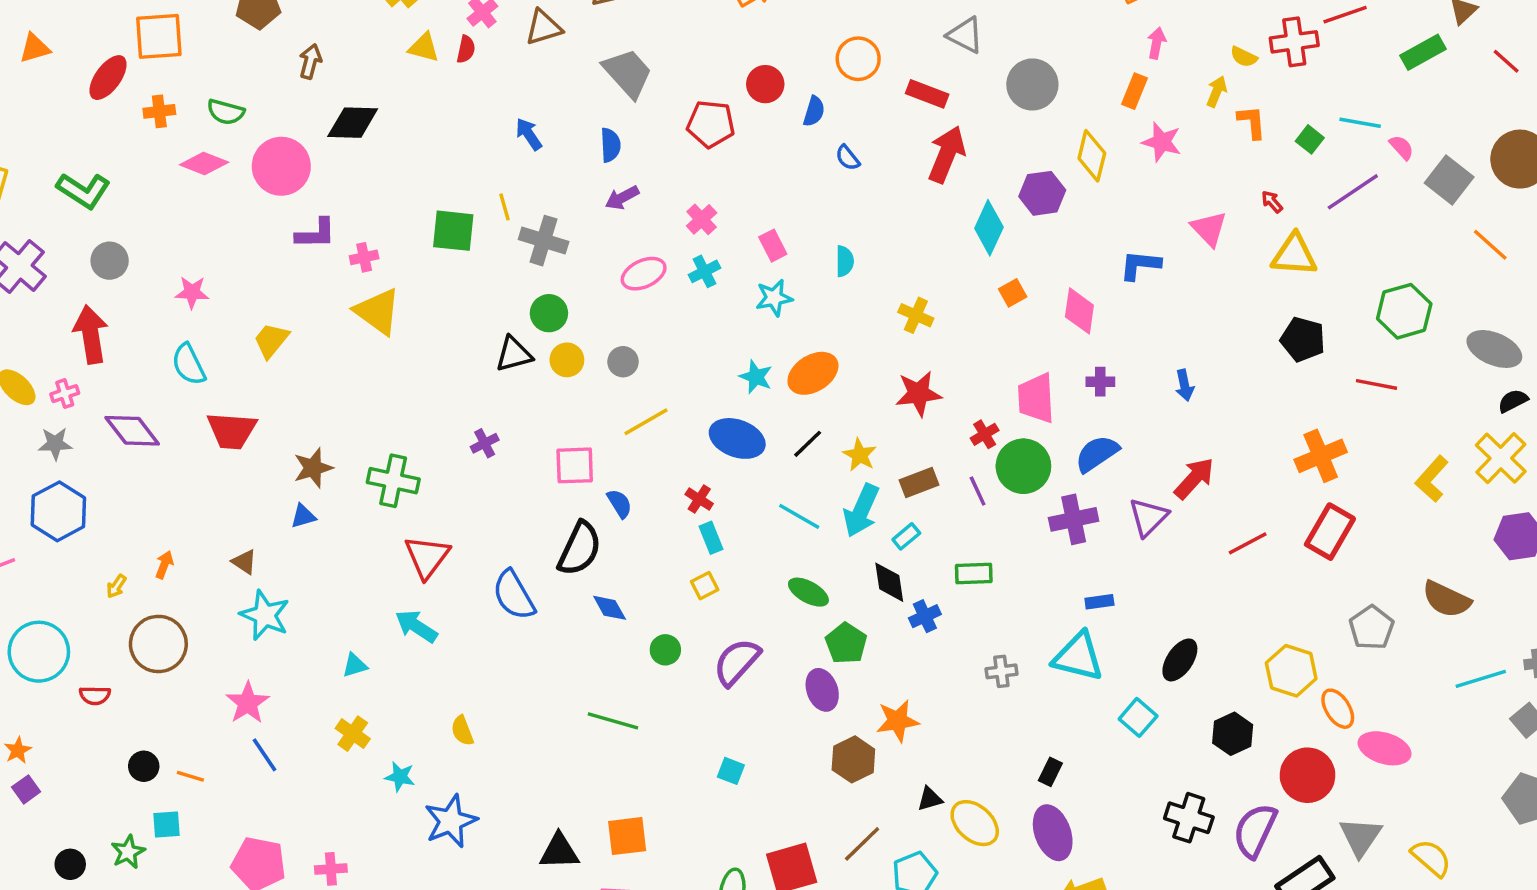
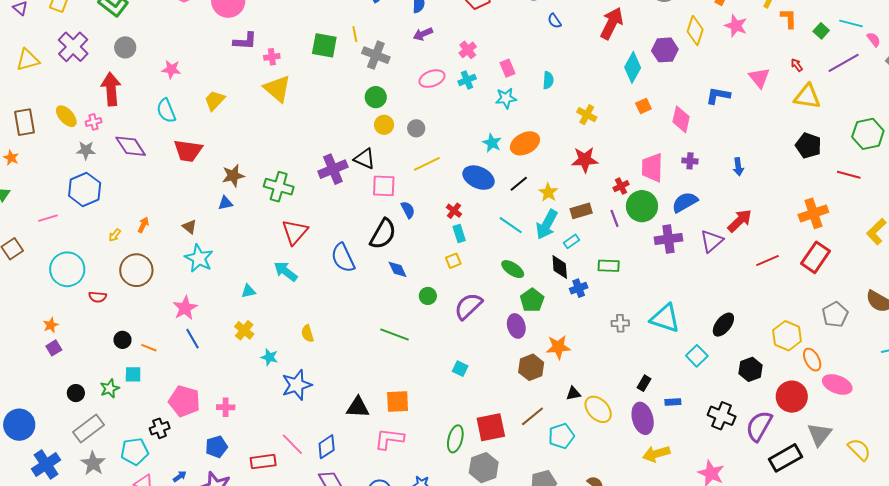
black triangle: (514, 354) -> (365, 159), moved, turned 35
purple cross: (485, 443) -> (333, 169), size x1.8
blue rectangle: (1099, 602) -> (673, 402), moved

